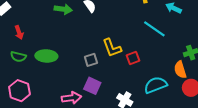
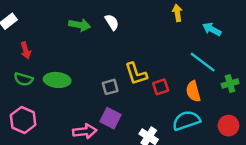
cyan line: (154, 29) -> (203, 62), moved
orange semicircle: (180, 70) -> (193, 91), moved

